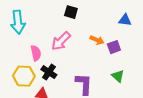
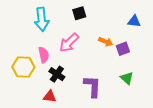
black square: (71, 12) -> (79, 13), turned -32
cyan arrow: (18, 22) -> (42, 19), moved
yellow hexagon: (24, 76) -> (23, 67), moved

